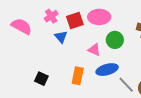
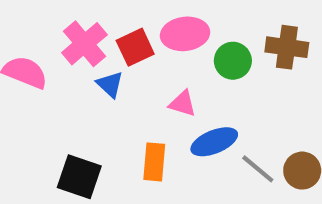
pink cross: (51, 16) -> (84, 44), size x1.5
green circle: (115, 40) -> (233, 61), moved
black square: (41, 79) -> (79, 177), size x1.5

